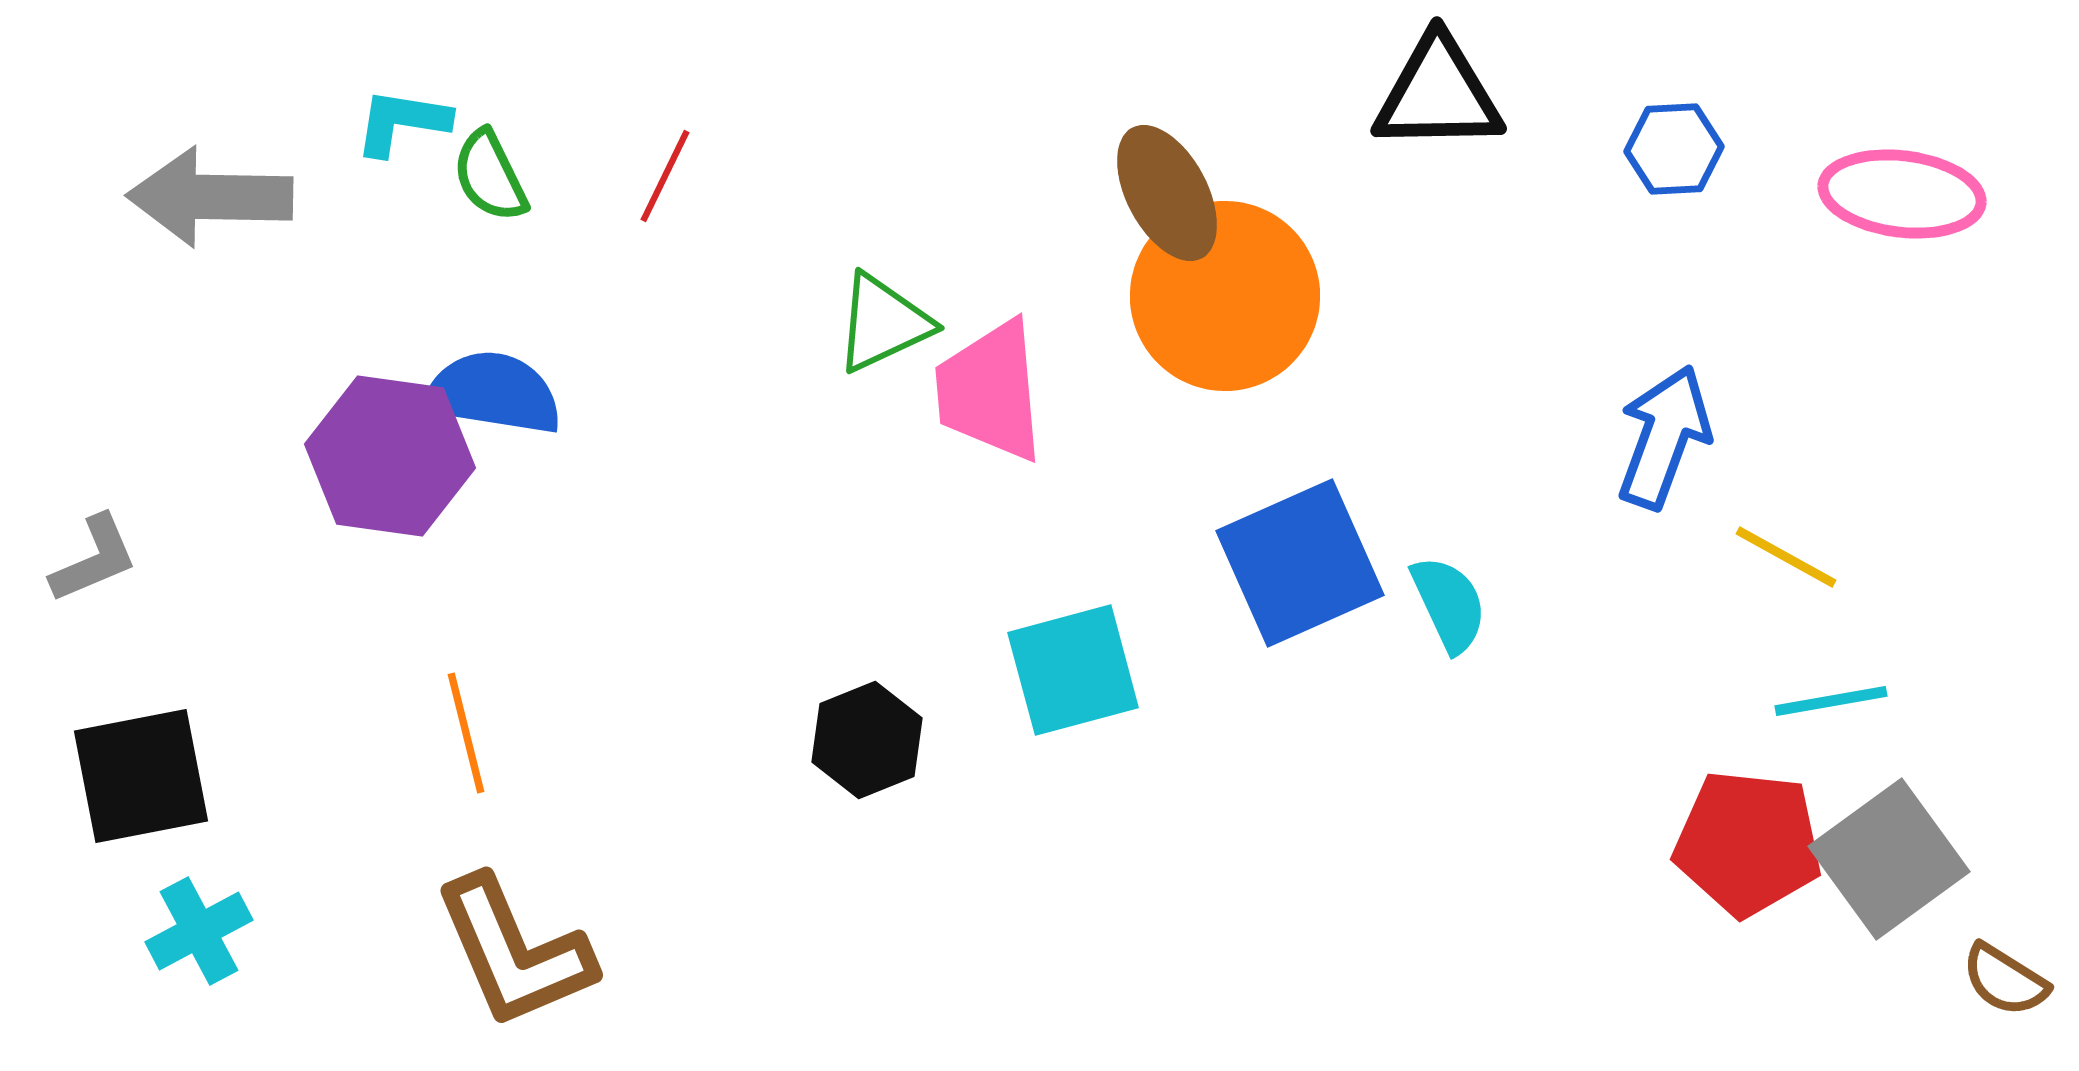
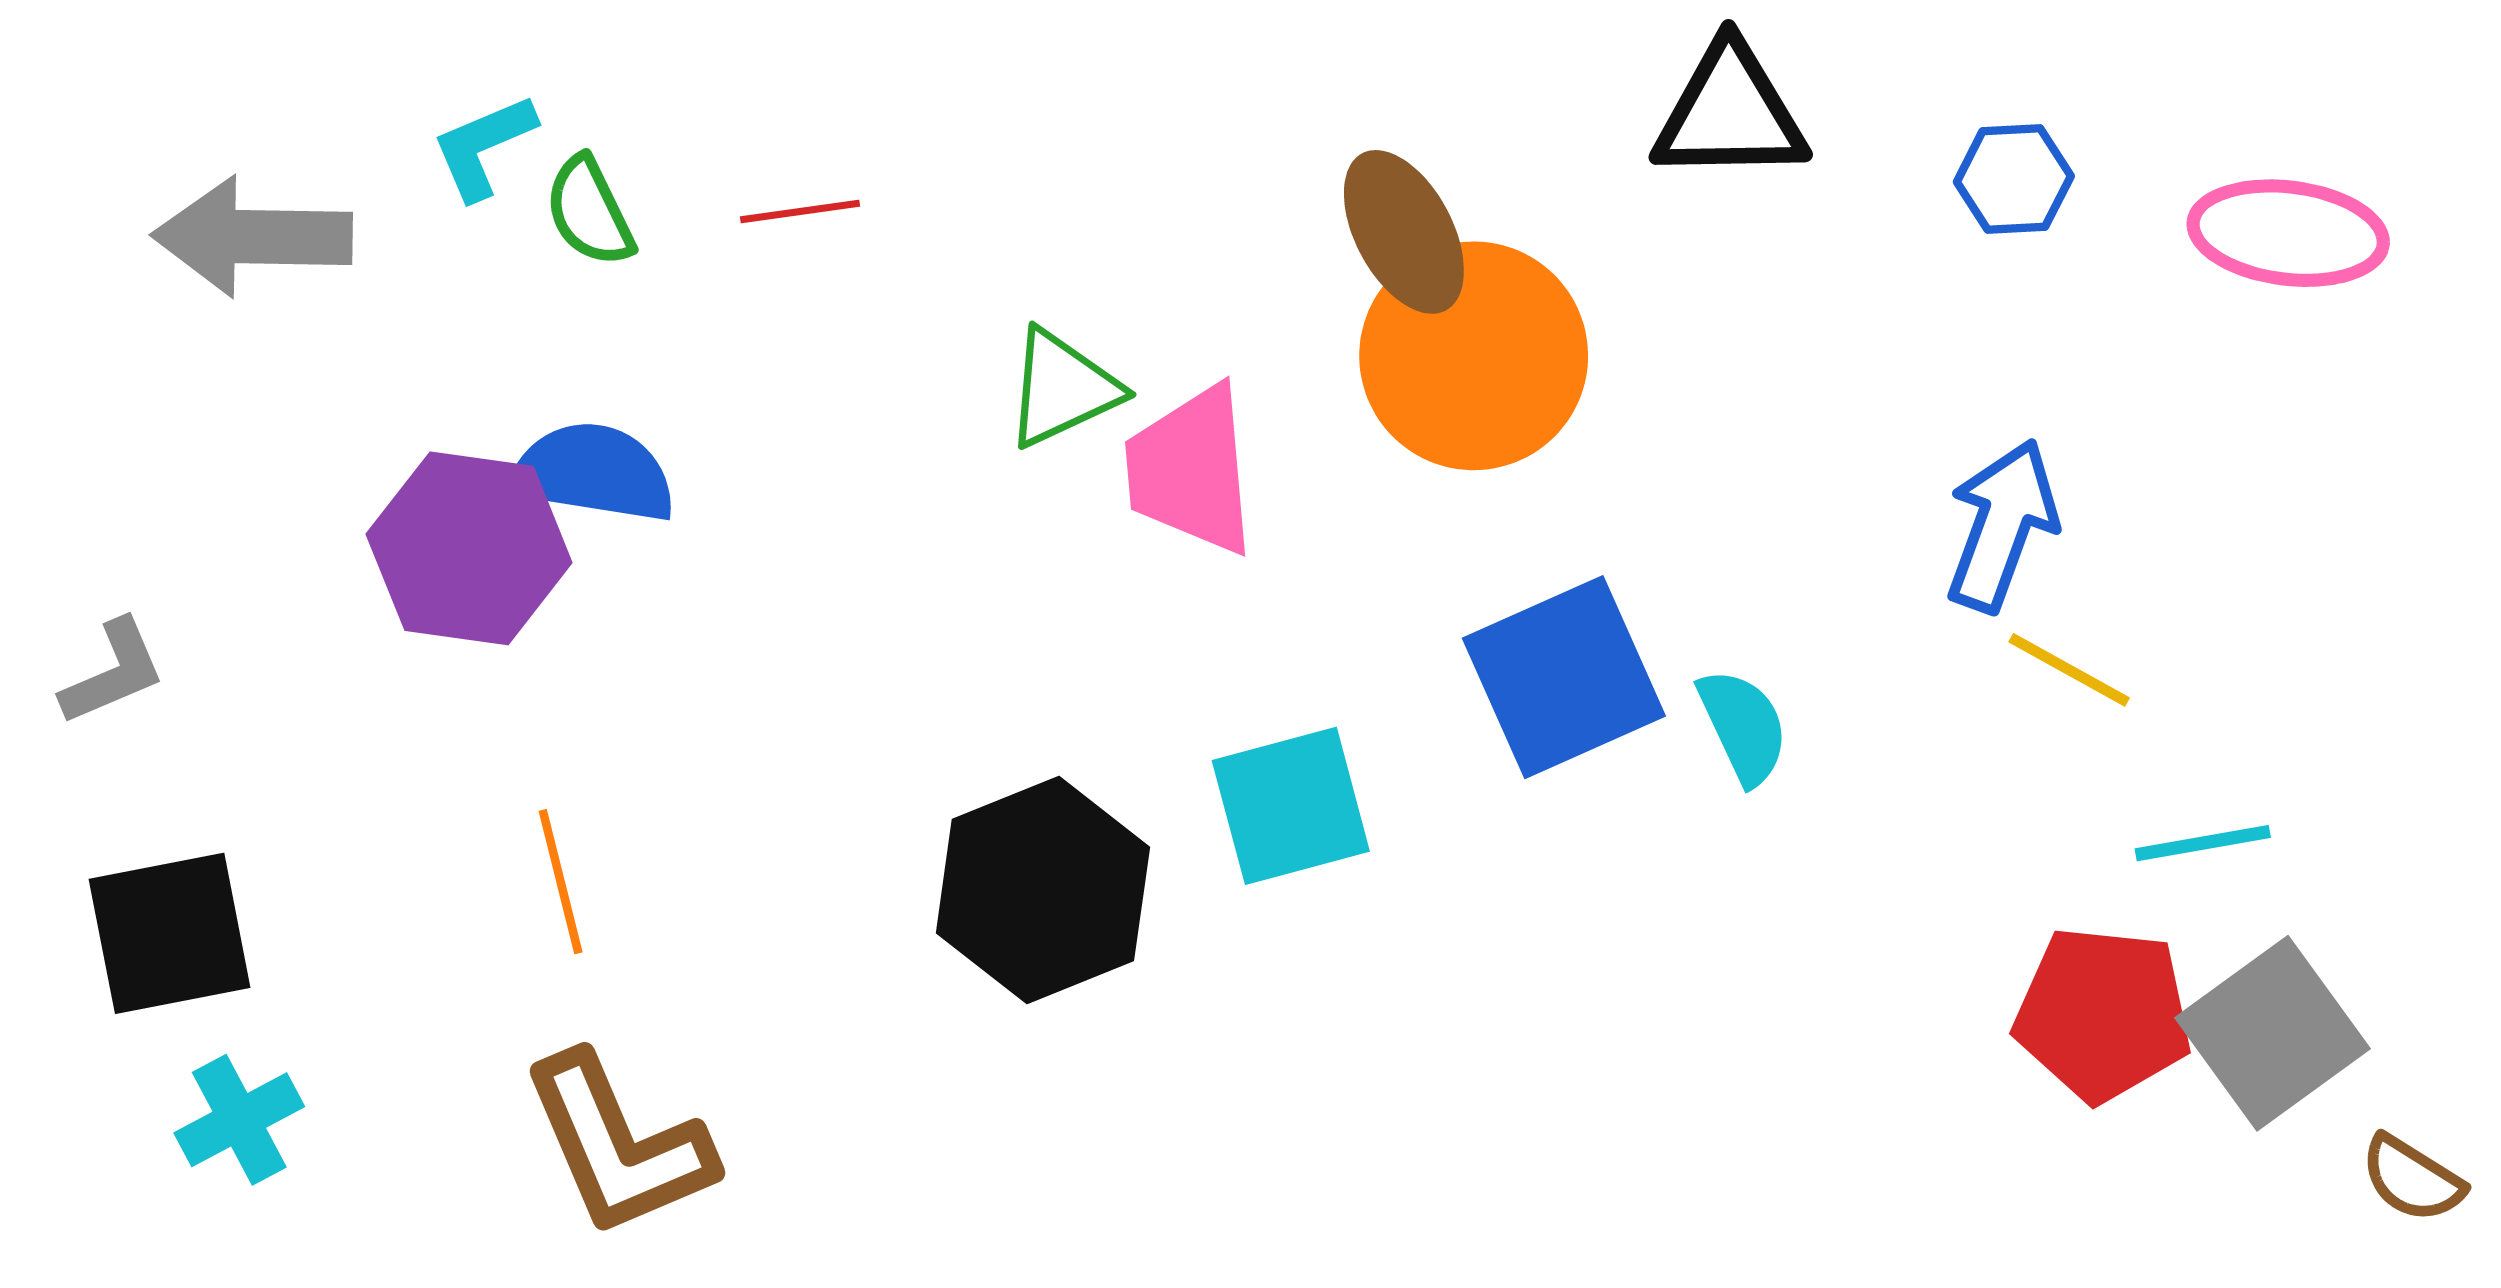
cyan L-shape: (402, 122) -> (484, 147), turned -32
red line: (665, 176) -> (800, 211), turned 56
yellow line: (1786, 557) -> (2069, 670), moved
black hexagon: (867, 740) -> (1043, 890), size x1.6

